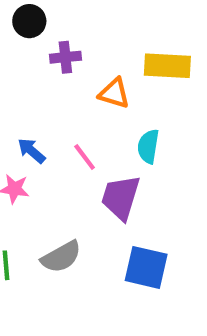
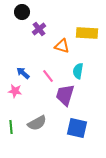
purple cross: (65, 57) -> (39, 29), turned -32

